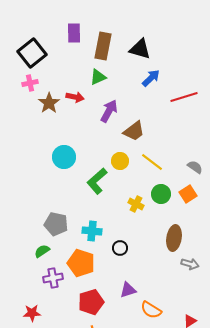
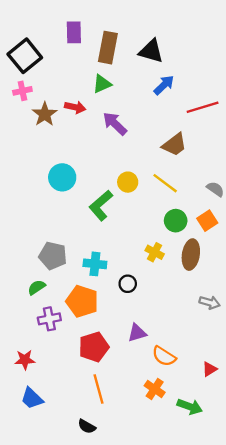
purple arrow: (109, 111) -> (115, 124), turned -75
brown trapezoid: (134, 131) -> (174, 145), moved
yellow cross: (136, 204) -> (155, 252), moved
brown ellipse: (174, 238) -> (191, 255), moved

